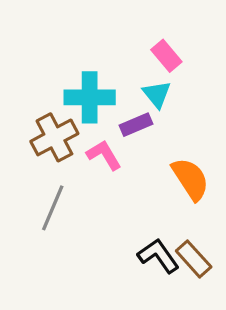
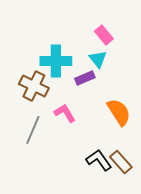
brown cross: (54, 137) -> (34, 86), turned -36
pink L-shape: (104, 155) -> (65, 113), moved

